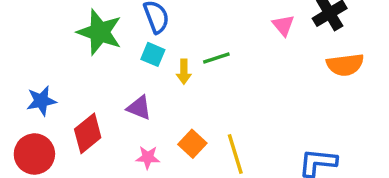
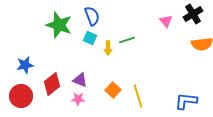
purple triangle: (139, 108) -> (80, 80), moved
pink star: (148, 157) -> (78, 99), moved

